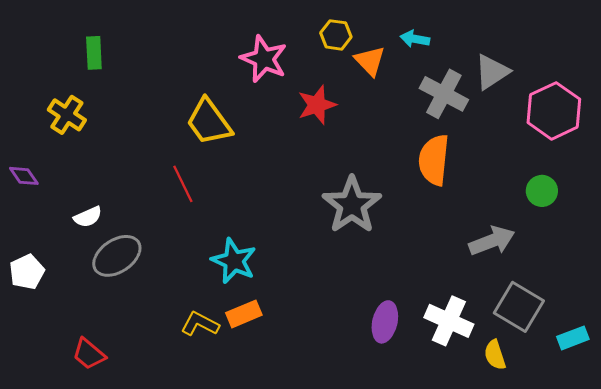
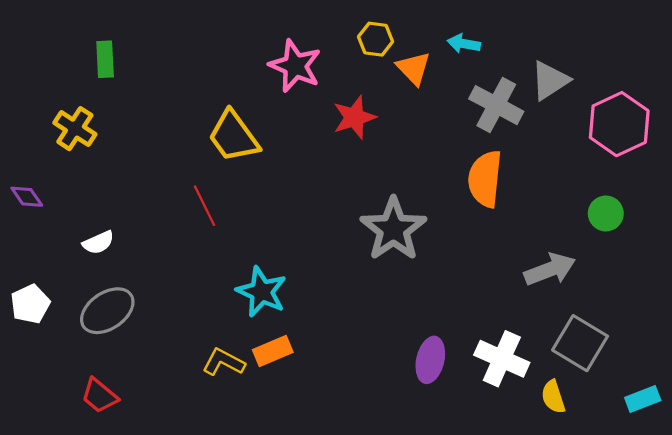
gray ellipse: (117, 256) -> (107, 311), moved
cyan rectangle: (573, 338) -> (643, 399), moved

